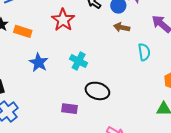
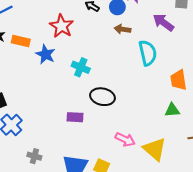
cyan semicircle: (144, 52) -> (148, 53), size x1.4
blue star: (39, 62) -> (46, 54), moved

